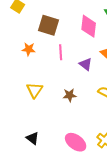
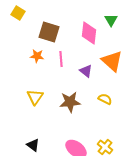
orange star: (29, 49) -> (37, 56), moved
brown star: (70, 95) -> (70, 102), size x1.5

